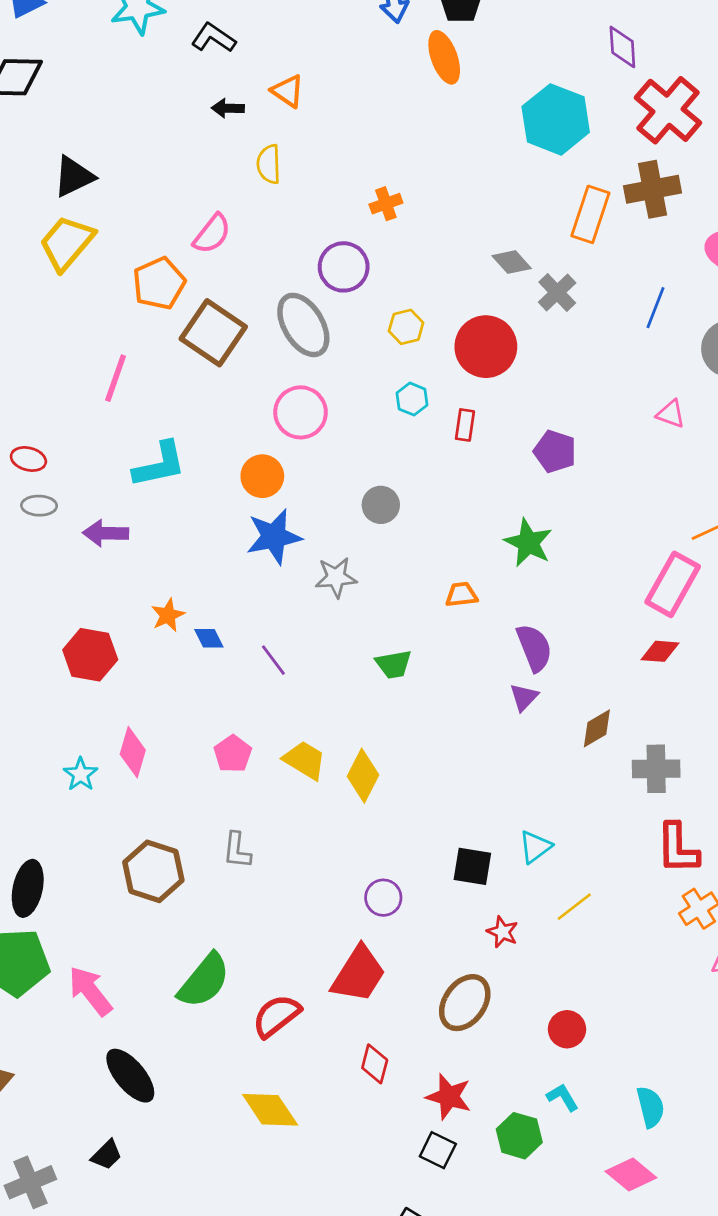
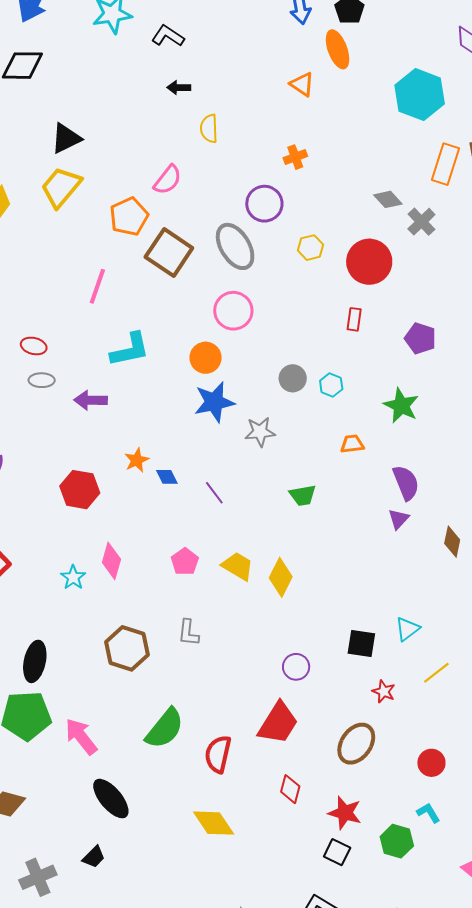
orange triangle: (288, 91) -> (302, 84), moved
cyan hexagon: (412, 399) -> (331, 385), moved
brown diamond: (597, 728) -> (452, 542), turned -48
red semicircle: (276, 1016) -> (218, 754), turned -39

